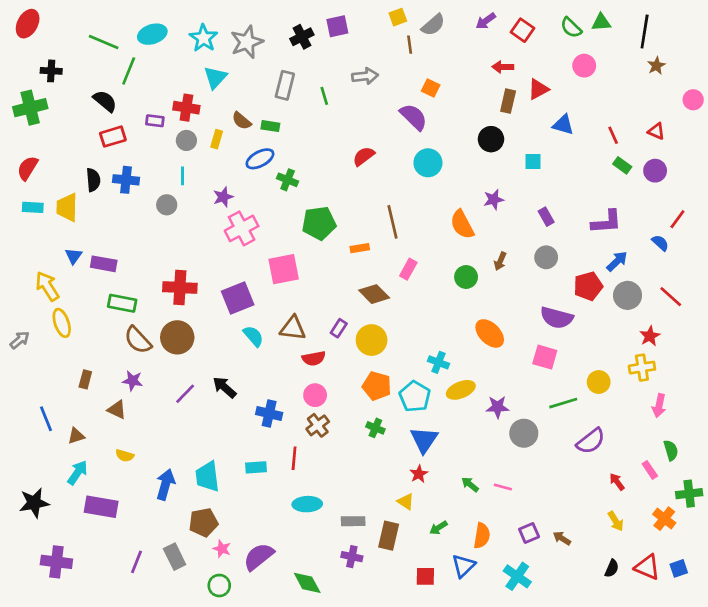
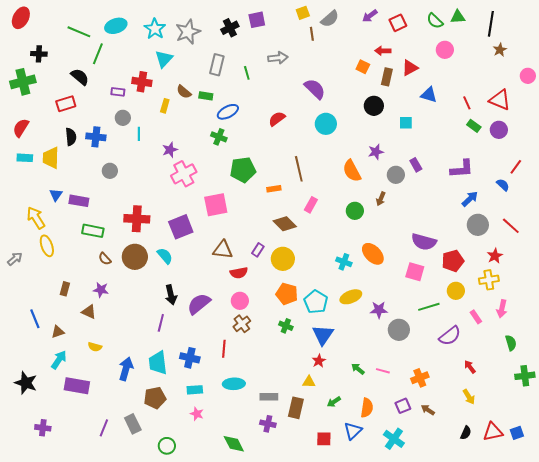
red square: (522, 30) -> (398, 23), turned 30
orange square: (431, 88) -> (363, 67), moved
red triangle: (656, 131) -> (500, 100), size x1.6
red rectangle: (113, 137) -> (66, 104), moved
gray circle: (186, 140) -> (123, 118), moved
blue ellipse: (260, 159) -> (228, 112), moved
gray circle: (167, 205) -> (110, 171), moved
gray circle: (546, 257) -> (396, 175), moved
red pentagon: (588, 286) -> (453, 261), moved
cyan semicircle: (253, 336) -> (165, 256), moved
brown semicircle: (138, 340) -> (105, 259), size x0.6
cyan cross: (438, 362) -> (344, 262), moved
black arrow: (224, 387) -> (171, 295), turned -144
purple line: (185, 394) -> (161, 323), moved, turned -30
blue cross: (269, 414) -> (190, 358), moved
cyan rectangle: (256, 467) -> (195, 390), moved
pink rectangle: (650, 470) -> (476, 317), moved
yellow triangle: (406, 501) -> (309, 382), turned -32
black star: (34, 503) -> (26, 383), turned 30
orange cross: (664, 519) -> (420, 378), moved, turned 30
pink star: (222, 549) -> (197, 414), moved
purple semicircle: (259, 557) -> (199, 304), moved
purple cross: (56, 562) -> (43, 428), size x0.7
red triangle: (647, 567) -> (493, 432), turned -35

